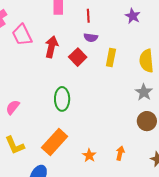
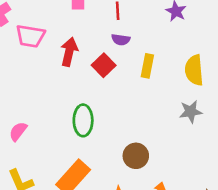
pink trapezoid: (22, 35) -> (30, 36), turned -55
gray star: (144, 92) -> (191, 112), turned 30
brown circle: (147, 121) -> (136, 156), moved

